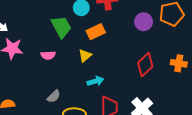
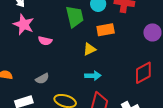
pink semicircle: (48, 55) -> (45, 41), moved
gray semicircle: (54, 96) -> (42, 79), moved

